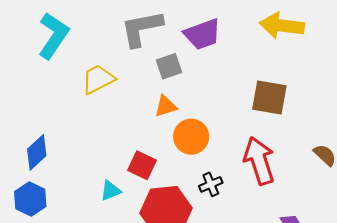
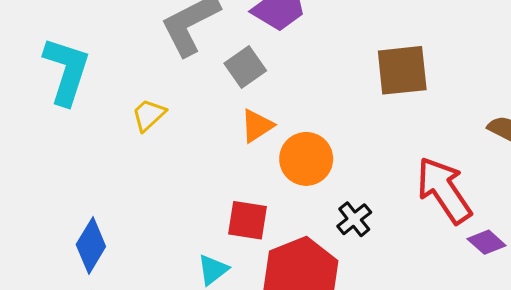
yellow trapezoid: (98, 79) -> (149, 115), size x0.7
red arrow: (259, 161) -> (444, 190), moved

